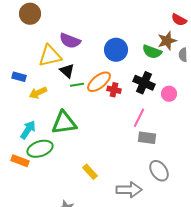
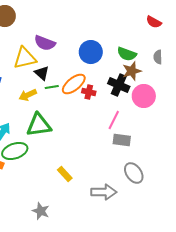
brown star: (167, 41) -> (132, 71), moved
yellow arrow: (38, 93) -> (28, 95), moved
pink circle: (169, 94) -> (144, 96), size x1.5

